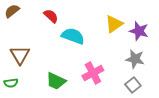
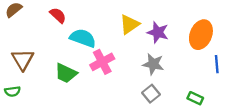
pink cross: (93, 73) -> (102, 62), moved
green trapezoid: (56, 81) -> (66, 73), moved

